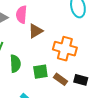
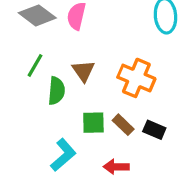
brown triangle: (36, 31) -> (83, 71), moved, turned -42
green square: (40, 72) -> (93, 123), moved

